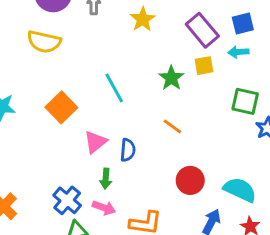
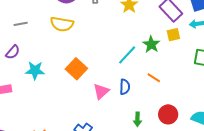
cyan line: (114, 88) -> (127, 55), moved, turned 75
blue semicircle: (128, 150) -> (125, 87), moved
green arrow: (106, 179) -> (137, 119), moved

